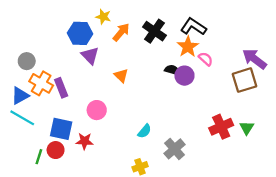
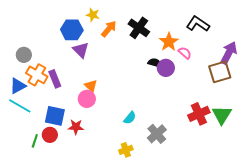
black L-shape: (193, 27) -> (198, 24), moved
purple arrow: (255, 59) -> (229, 53), turned 80
orange triangle: (121, 76) -> (91, 86), moved
green triangle: (247, 128) -> (222, 115), size x1.5

